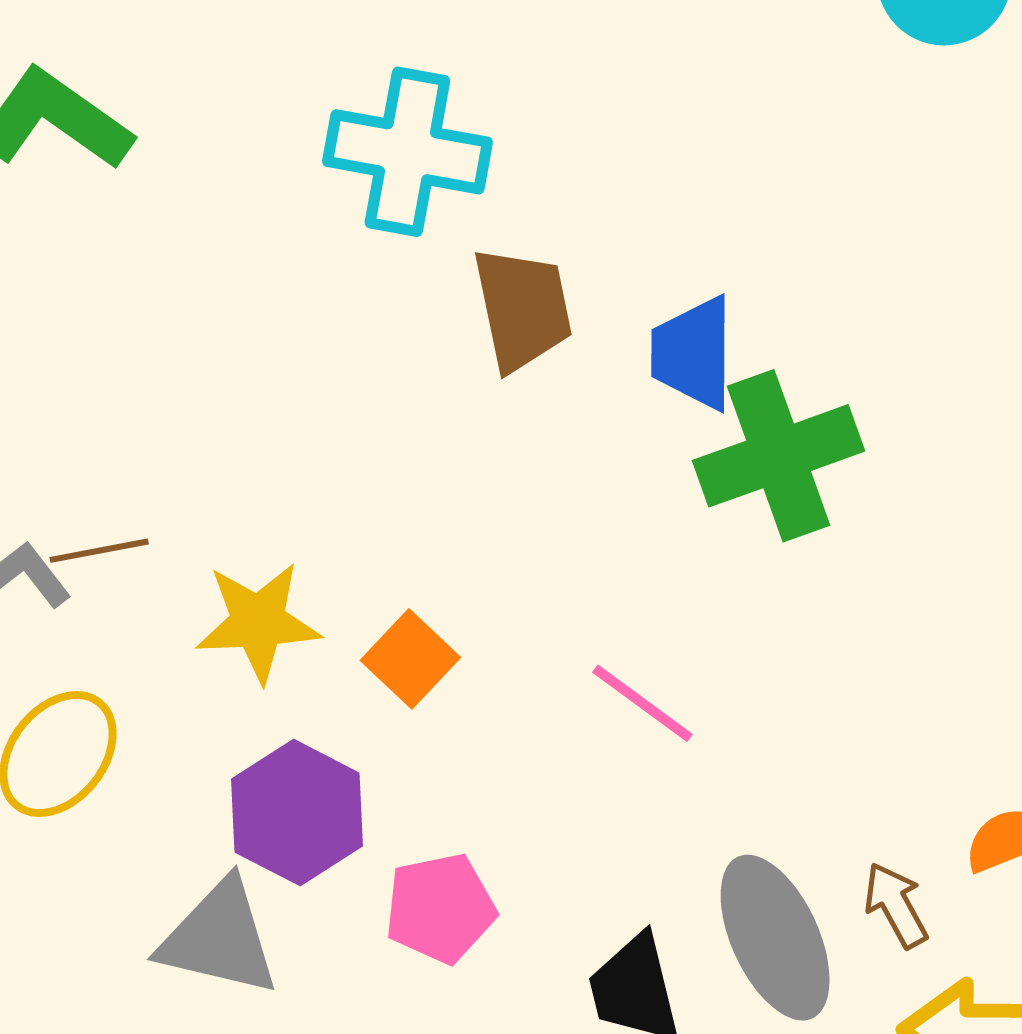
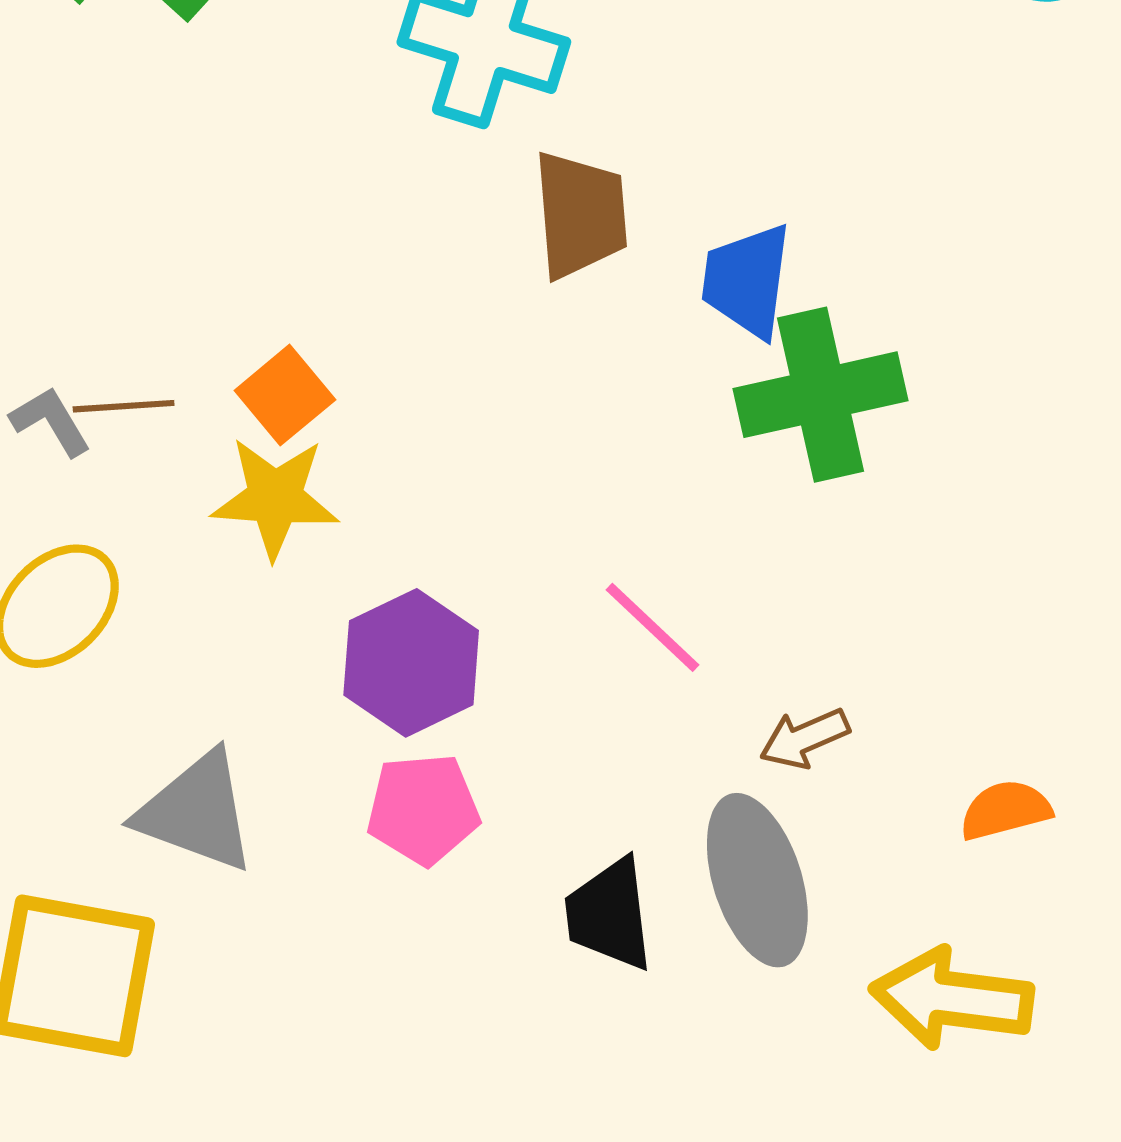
orange square: (410, 659) -> (285, 395), moved
purple hexagon: (297, 813) -> (411, 663), moved
brown arrow: (896, 905) -> (804, 738), moved, turned -92

